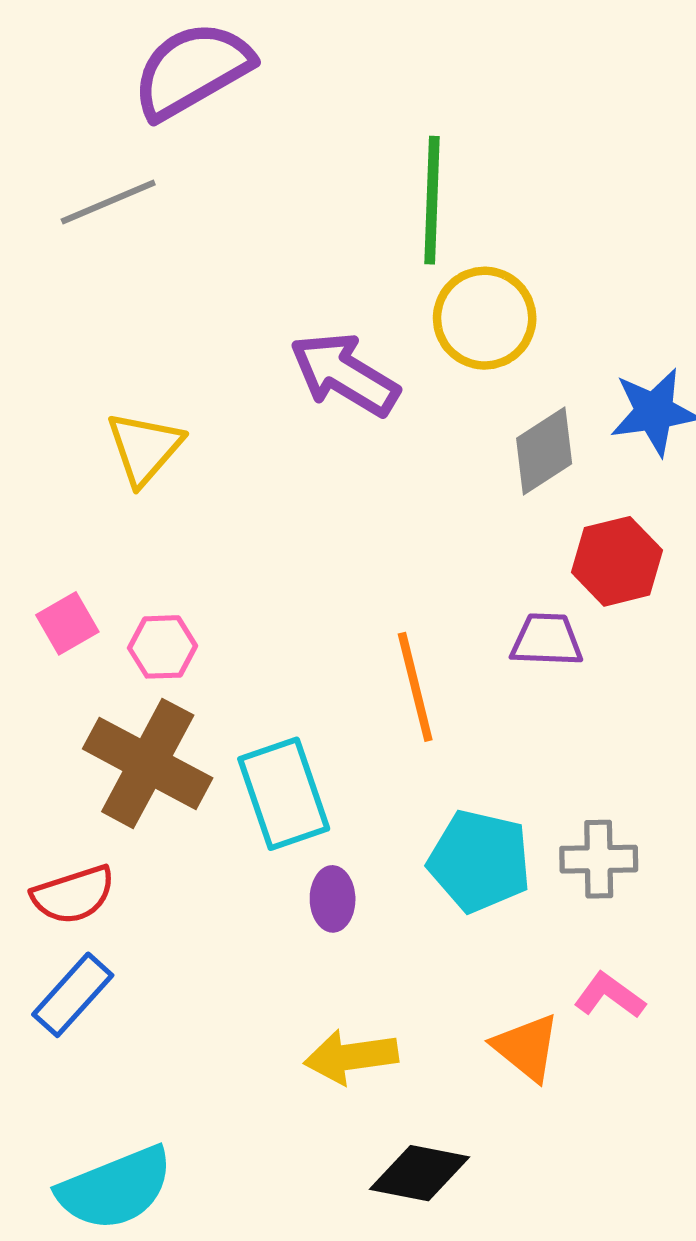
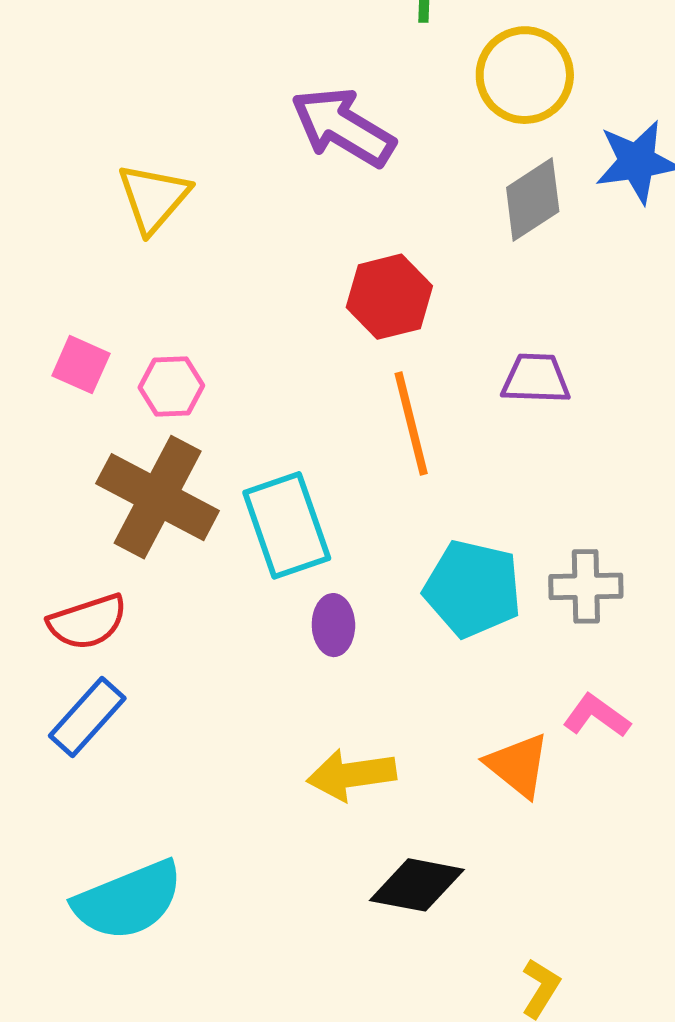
yellow circle: (485, 318) -> (525, 75), moved
red hexagon: (617, 561) -> (389, 297), moved
pink square: (67, 623) -> (81, 365), turned -36

